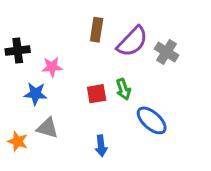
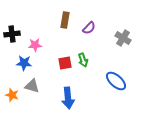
purple semicircle: (132, 42) -> (89, 28), size x0.6
gray cross: (167, 52) -> (123, 38), moved
blue ellipse: (152, 120) -> (116, 81), moved
blue arrow: (101, 146) -> (68, 98), size x1.5

